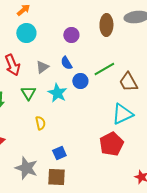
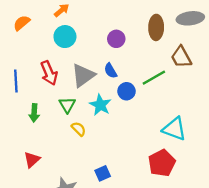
gray triangle: (42, 67) -> (83, 75), size x1.6
brown trapezoid: (128, 82) -> (181, 57), moved
cyan triangle: (122, 114) -> (174, 129), turned 45
yellow semicircle: (40, 123) -> (79, 129), moved, turned -32

